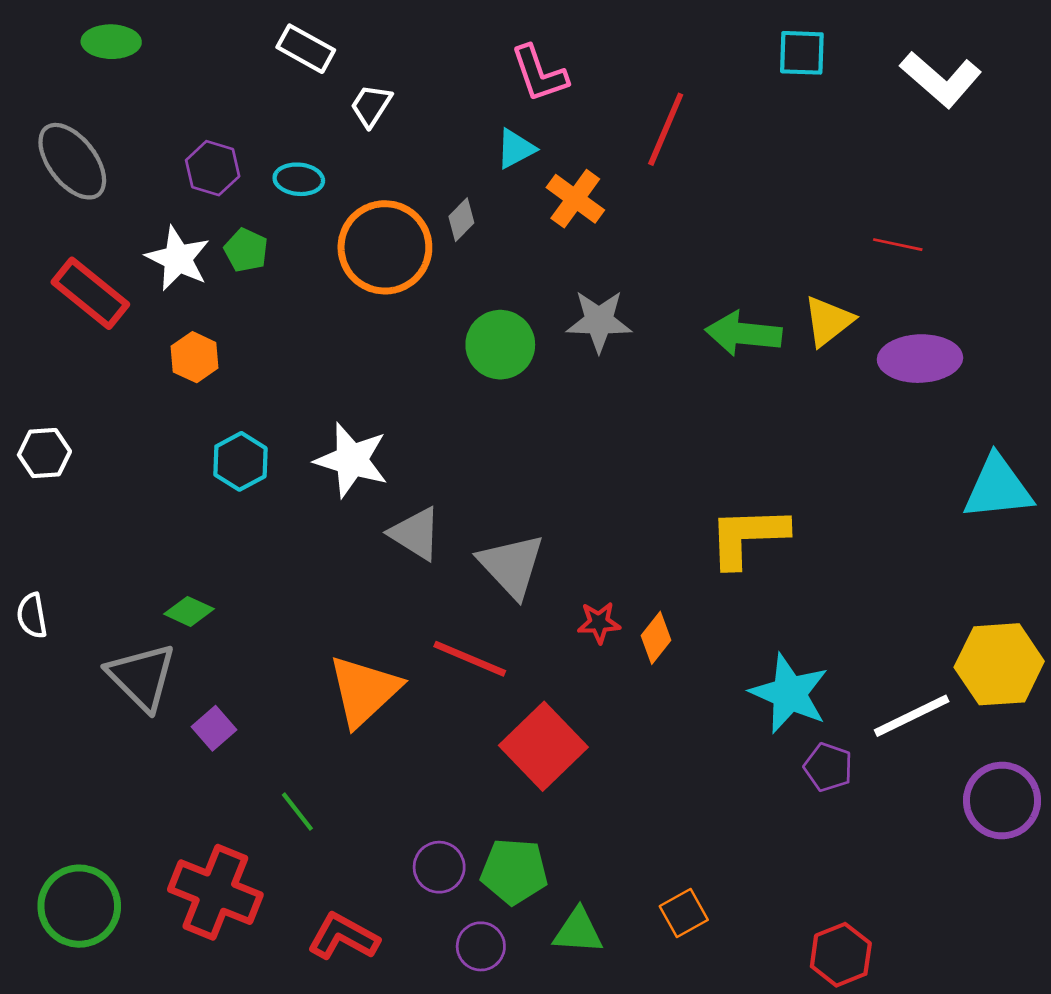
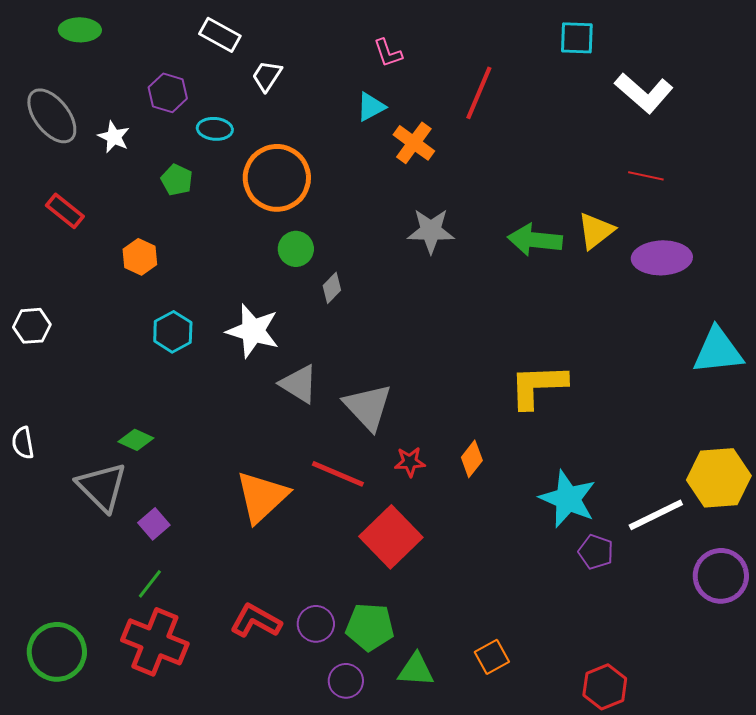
pink L-shape: (539, 74) -> (388, 53), size x0.7
white L-shape: (941, 79) -> (644, 93), moved
purple hexagon: (213, 168) -> (168, 93), moved
gray diamond: (461, 220) -> (332, 288), moved
white star: (178, 258) -> (114, 137), moved, size x0.7
red rectangle: (90, 293) -> (65, 211), size x0.7
green circle: (500, 345) -> (296, 249), moved, size x0.7
red star: (599, 623) -> (410, 462), moved
green line: (297, 812) -> (150, 584), moved, turned 76
red L-shape: (343, 937) -> (256, 621), moved

